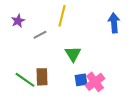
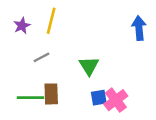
yellow line: (62, 16) -> (51, 21), moved
gray line: (40, 35) -> (41, 57), moved
green line: (25, 80) -> (30, 98), turned -35

